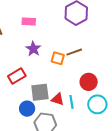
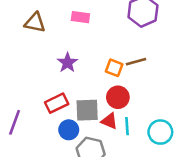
purple star: (33, 49) -> (68, 63), moved
red rectangle: (17, 76) -> (57, 103), moved
red circle: (89, 82) -> (118, 97), moved

